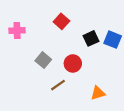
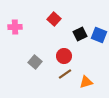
gray square: (43, 60) -> (35, 62), moved
brown line: (58, 85) -> (65, 74), moved

